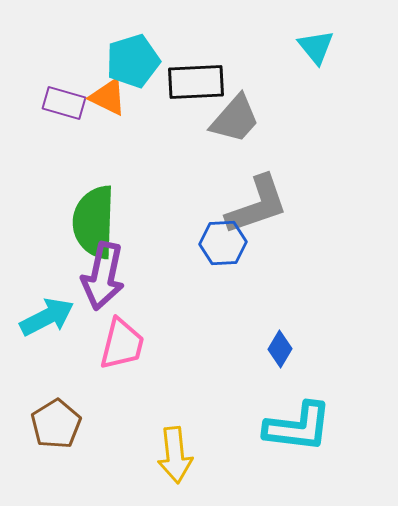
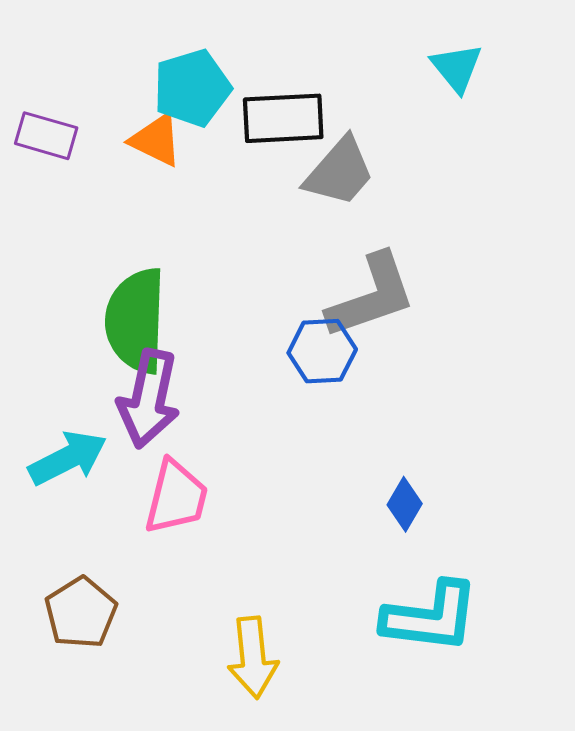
purple rectangle: (64, 103) -> (46, 136), moved

